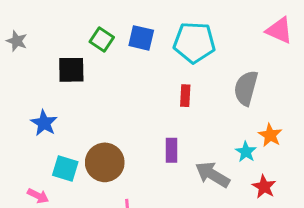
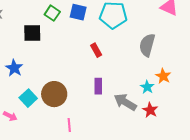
red rectangle: (185, 96) -> (96, 50), moved, turned -32
cyan square: (65, 168) -> (28, 98), turned 30
red star: (264, 187) -> (150, 110), moved

